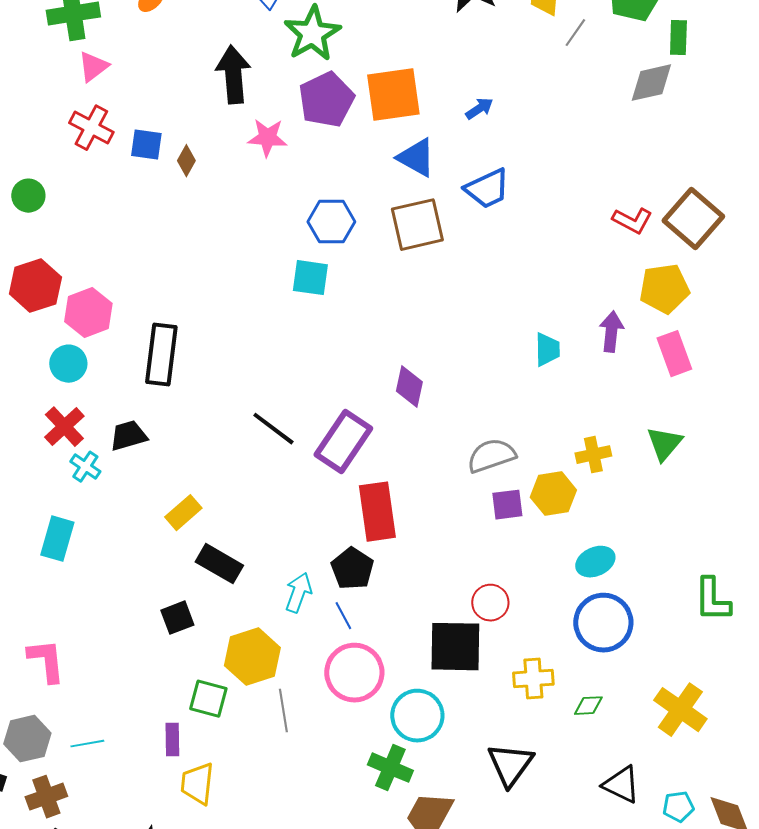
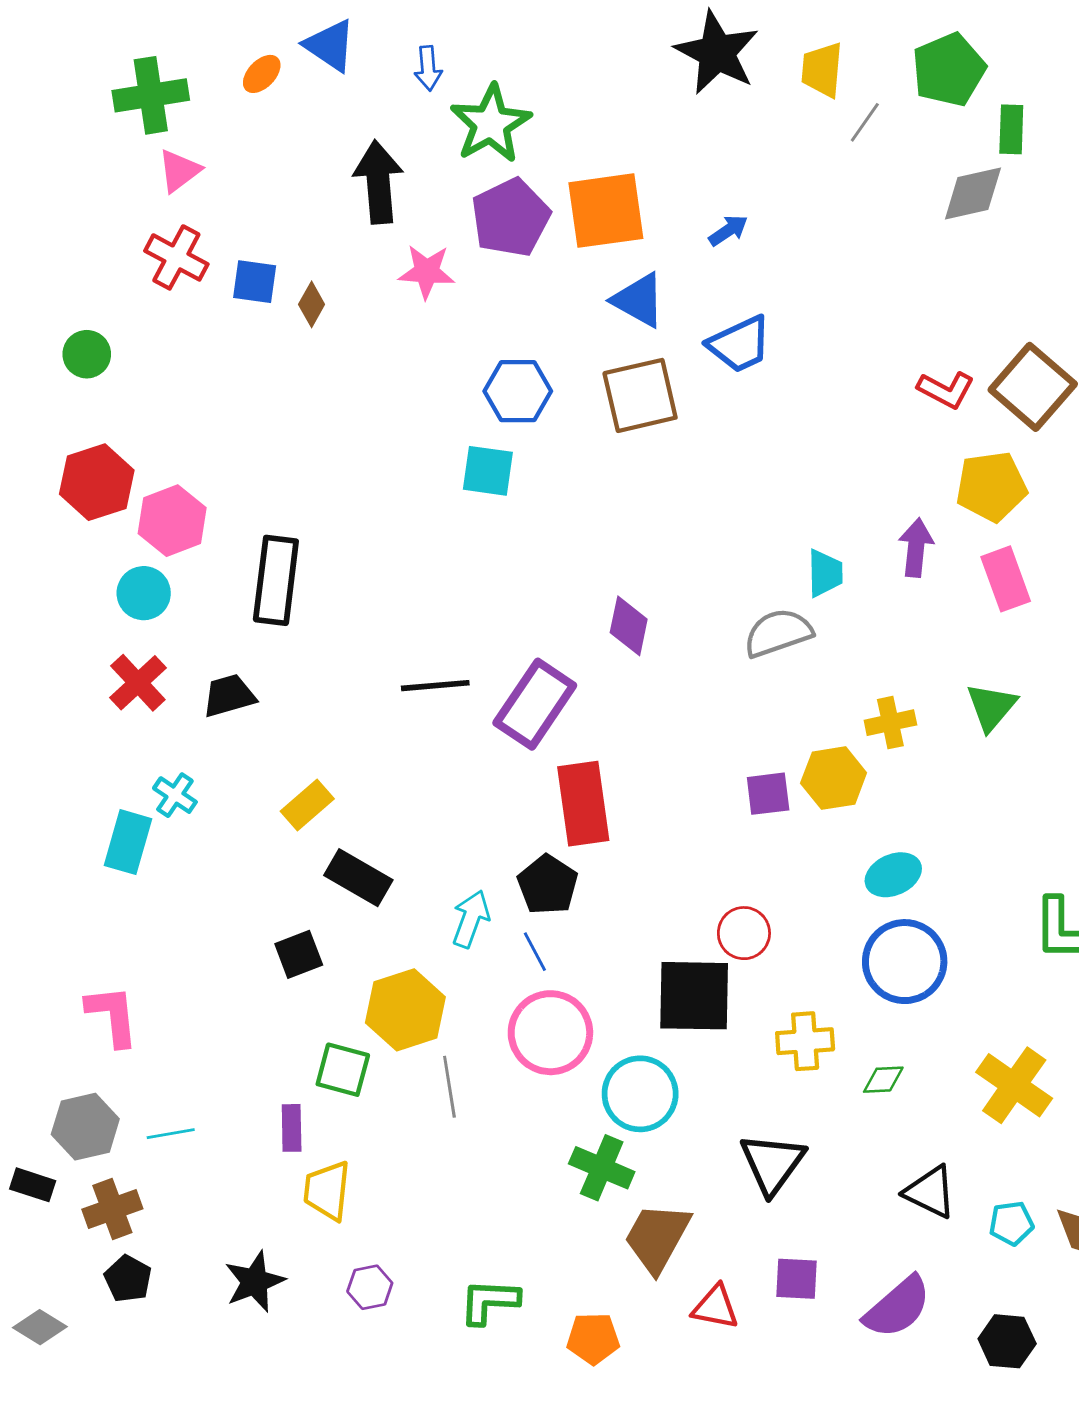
black line: (273, 429) -> (435, 686), turned -42
gray semicircle: (491, 456) -> (778, 633), moved
cyan cross: (85, 467) -> (175, 795), moved

